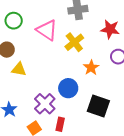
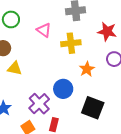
pink triangle: (47, 30) -> (44, 30), size x0.7
yellow cross: (74, 42) -> (71, 43), turned 30

